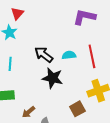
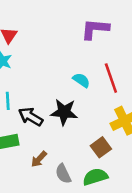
black arrow: (44, 55) -> (31, 117), moved
cyan semicircle: (69, 55) -> (81, 80), turned 48

